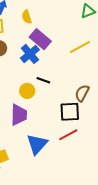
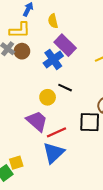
purple trapezoid: (19, 115) -> (37, 121), turned -55
red line: (68, 135) -> (57, 132), moved

